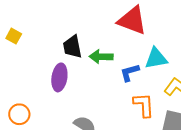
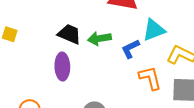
black trapezoid: (72, 47) -> (69, 34), turned 135

